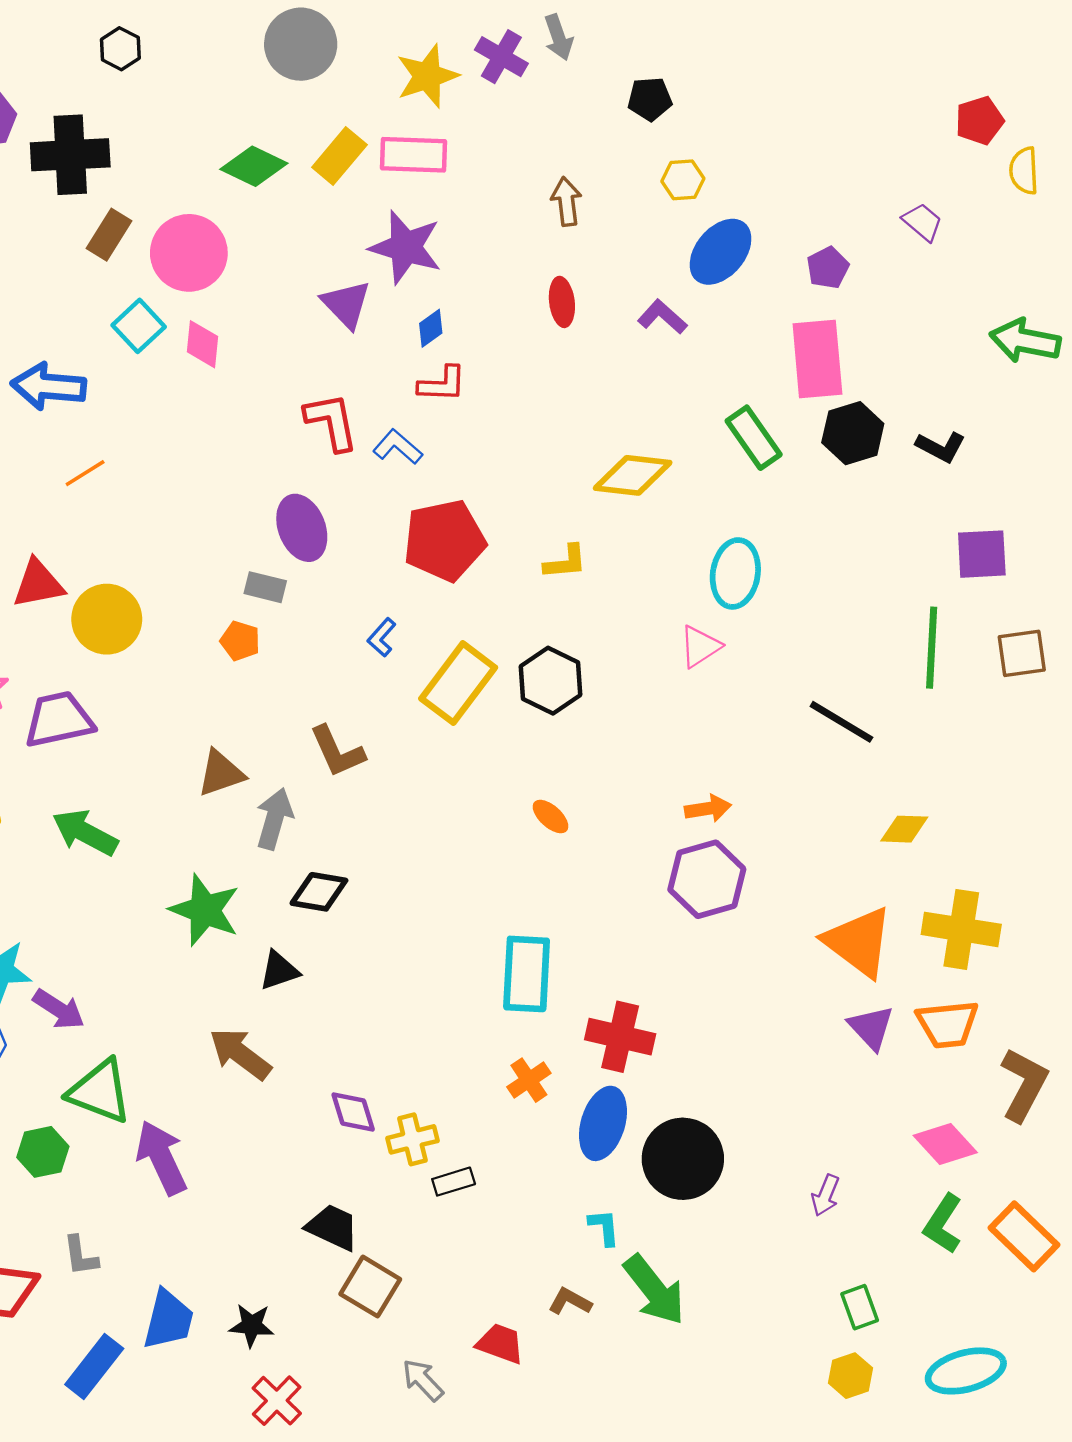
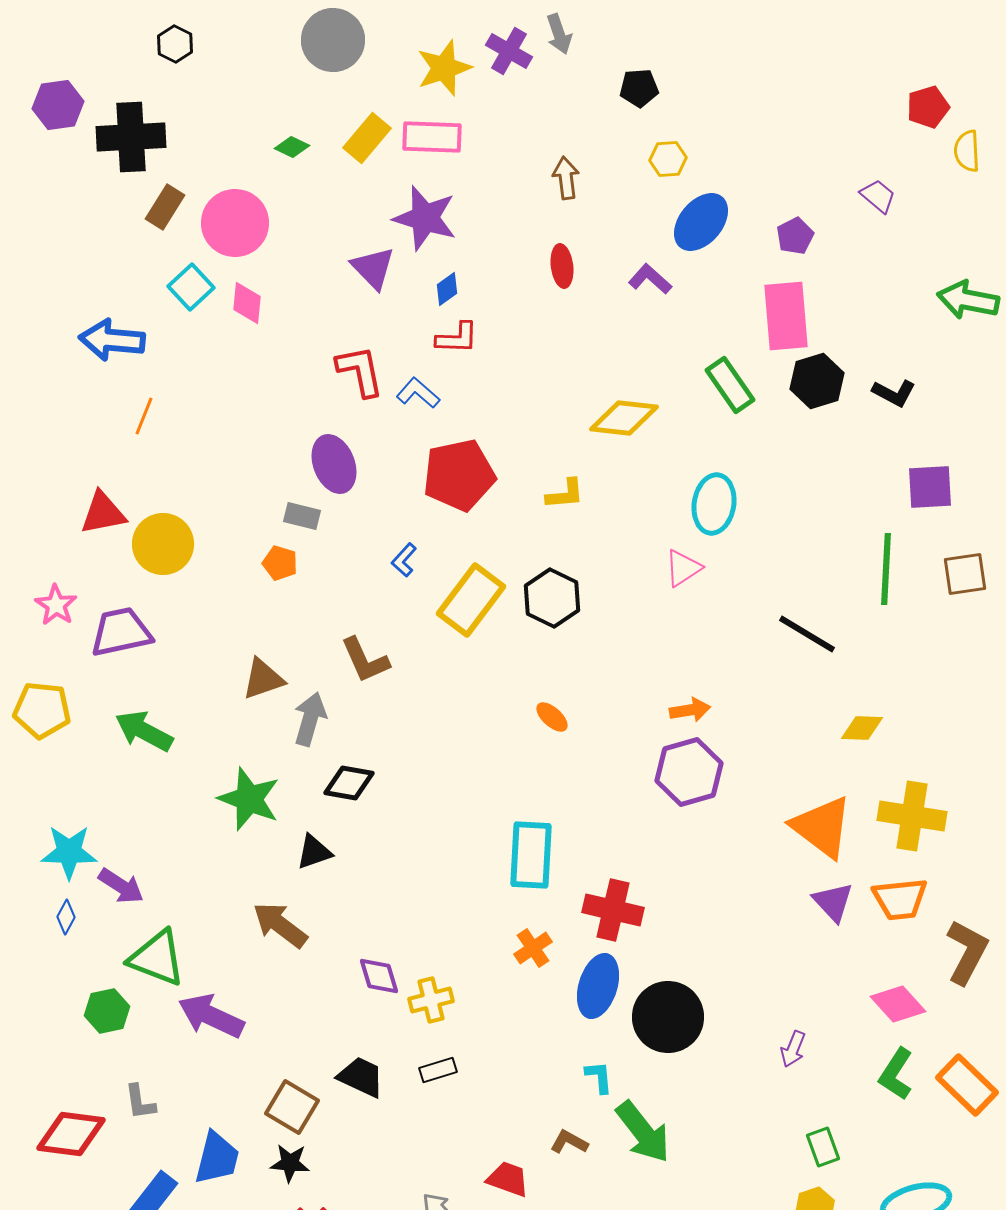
green diamond: (254, 166) -> (292, 147), size x0.6
orange line: (85, 473) -> (144, 416), turned -36
purple arrow: (161, 1158) -> (211, 1016), turned -40
black rectangle: (454, 1182) -> (438, 1070), moved
brown square: (370, 1287) -> (292, 1107), moved

